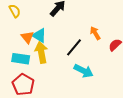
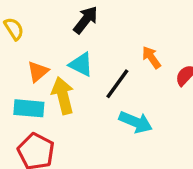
cyan triangle: (39, 35) -> (81, 64), moved
orange triangle: (27, 37) -> (38, 72), turned 32

